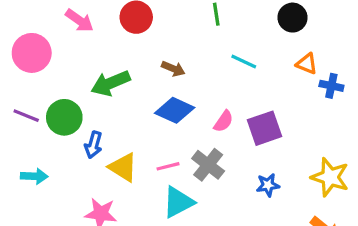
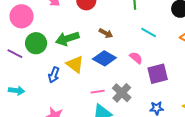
green circle: (64, 117) -> (36, 43), moved
pink semicircle: (224, 121) -> (136, 58), moved, turned -88
yellow triangle: (123, 167) -> (75, 64), moved

